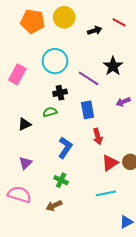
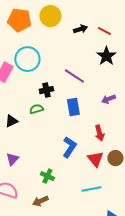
red line: (119, 22) -> (104, 31), moved
cyan circle: (55, 61) -> (27, 59), moved
black star: (113, 66) -> (106, 56), moved
red arrow: (98, 136) -> (99, 133), moved
blue L-shape: (65, 148) -> (69, 147), moved
red triangle: (110, 163) -> (95, 159), turned -36

